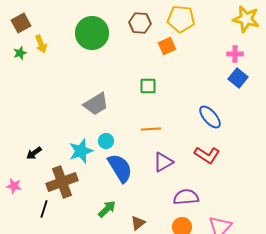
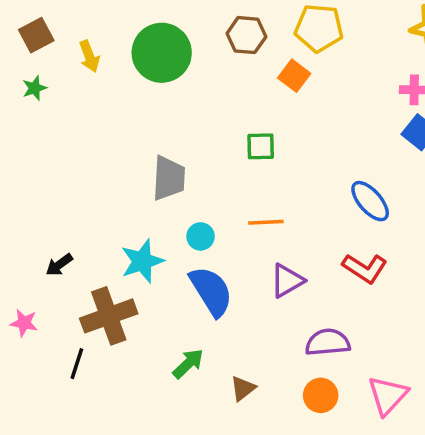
yellow arrow: (41, 44) -> (89, 56), moved
orange square: (167, 46) -> (294, 76), turned -30
gray trapezoid: (96, 104) -> (169, 178), turned -56
cyan circle: (106, 141) -> (201, 236), moved

